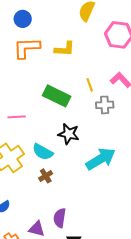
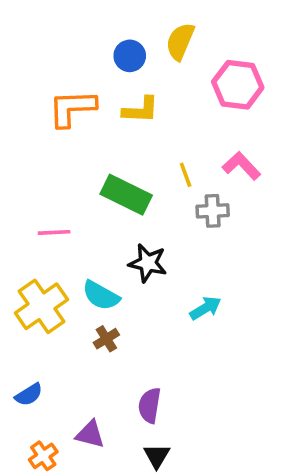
blue circle: (23, 19) -> (130, 56), moved
cyan arrow: (101, 159) -> (205, 308), size x0.6
purple semicircle: (60, 218) -> (150, 405), moved

